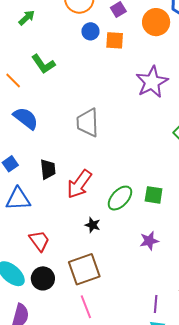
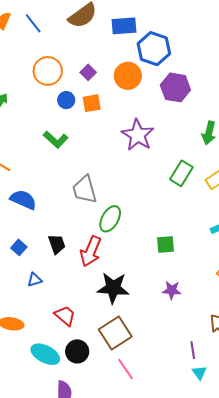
green L-shape: (43, 64) -> (56, 140), moved
green ellipse: (120, 198) -> (110, 219), moved
blue triangle: (18, 199) -> (35, 280), size x0.6
black star: (93, 225) -> (113, 288), size x2.0
purple star: (149, 241) -> (172, 290), turned 30

